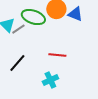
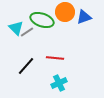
blue triangle: (75, 14) -> (84, 17), turned -42
red line: (57, 55) -> (55, 58), moved

